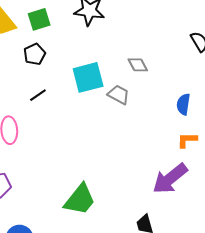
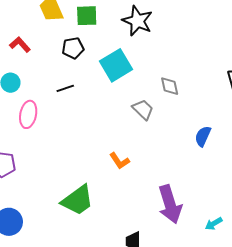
cyan square: (88, 77) -> (116, 65), moved, turned -32
orange L-shape: (187, 140) -> (120, 161), moved, turned -140
purple arrow: (170, 179) -> (170, 204), turned -84

